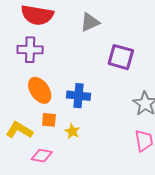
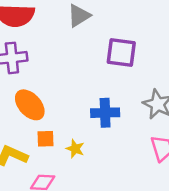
blue cross: (78, 96) -> (105, 113), moved

